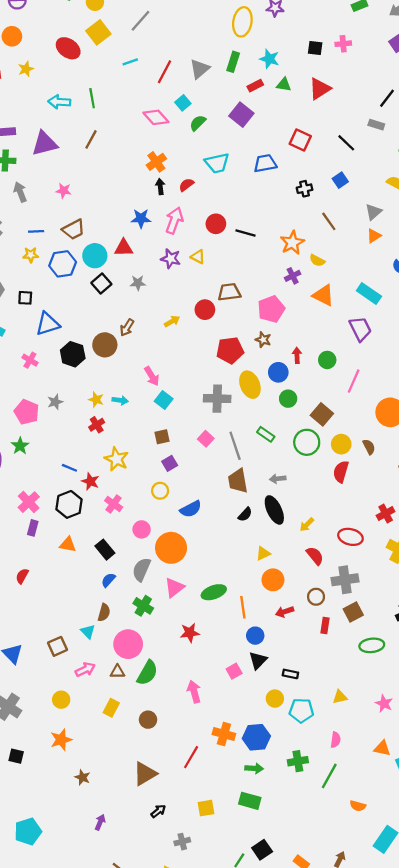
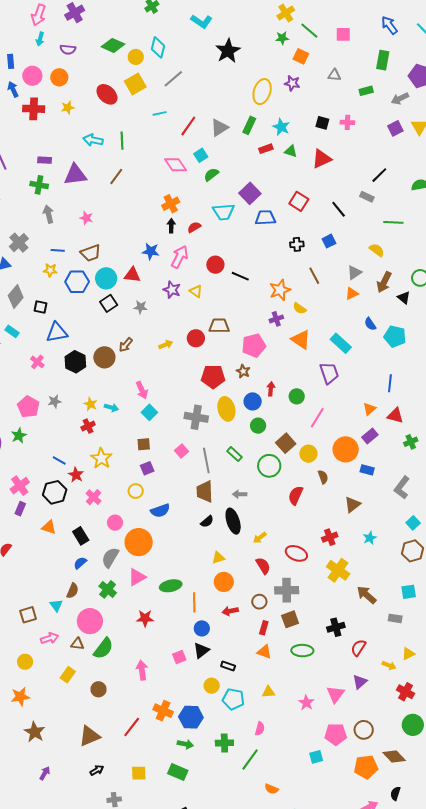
purple square: (241, 115) -> (250, 193), moved
yellow circle: (341, 444) -> (308, 454), moved
orange triangle: (382, 748) -> (264, 652), moved
brown star: (82, 777) -> (35, 732), size x1.5

